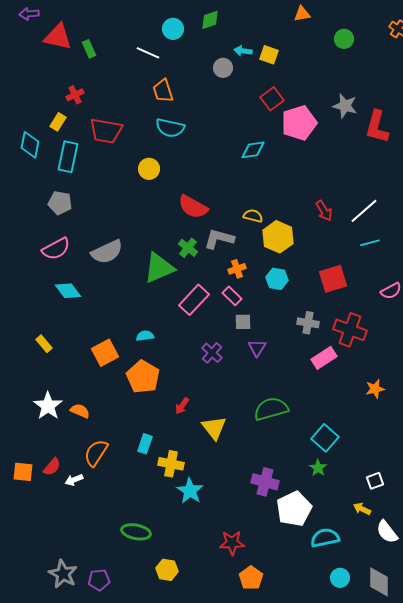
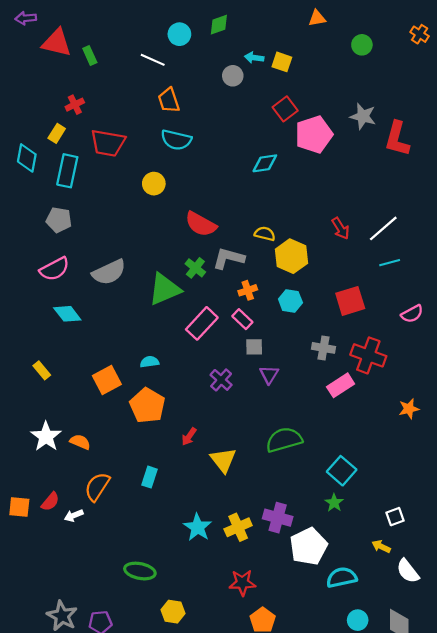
orange star: (375, 389) -> (409, 409), moved
yellow cross: (171, 464) -> (238, 527), moved, turned -35

